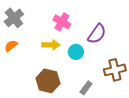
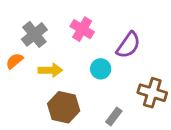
gray cross: (14, 18) -> (34, 34), moved
yellow arrow: (51, 45) -> (50, 70), moved
brown cross: (115, 70) -> (152, 93), turned 30

